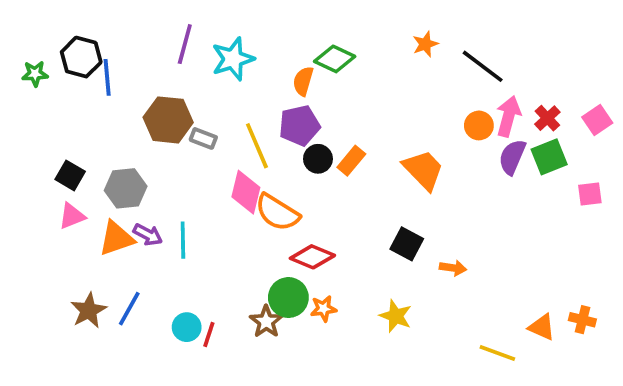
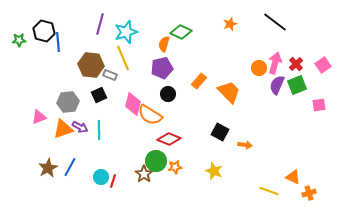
black line: (483, 66) -> (275, 22), moved
yellow line: (257, 146) -> (123, 58), moved
black circle: (318, 159) -> (168, 94), moved
orange rectangle: (351, 161) -> (199, 81), moved
black square: (70, 175) -> (99, 95), moved, turned 35
orange cross: (582, 320) -> (309, 193), moved, turned -32

